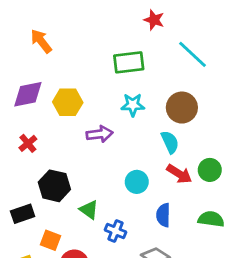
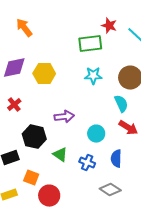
red star: (154, 20) -> (109, 26), moved
purple arrow: (100, 134) -> (64, 117), moved
blue cross: (116, 231) -> (87, 163), moved

